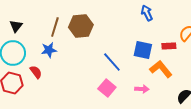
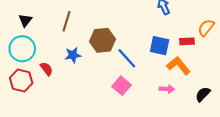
brown hexagon: (81, 26) -> (102, 40), moved
blue star: (49, 50) -> (73, 55), moved
pink arrow: (142, 89) -> (167, 89), moved

